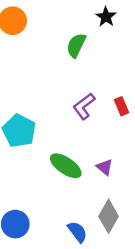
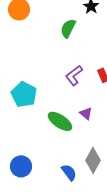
purple triangle: (105, 167) -> (86, 113), moved

